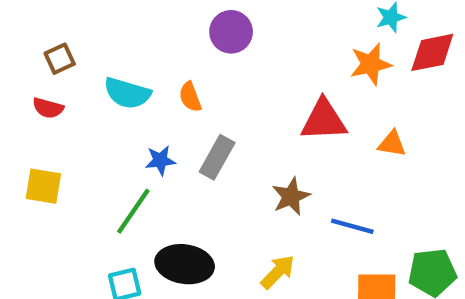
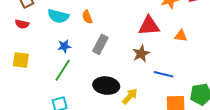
blue star: (160, 160) -> (64, 46), moved
brown star: (291, 196) -> (141, 54), moved
black ellipse: (185, 264) -> (106, 86), moved

